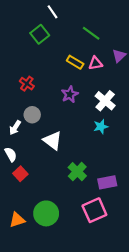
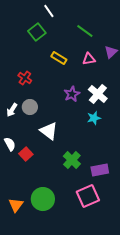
yellow rectangle: (75, 62) -> (59, 58), moved
purple star: (70, 94) -> (72, 94), moved
white arrow: (15, 128) -> (12, 110), moved
red square: (20, 174) -> (26, 154), moved
orange triangle: (17, 220) -> (16, 205), turned -35

